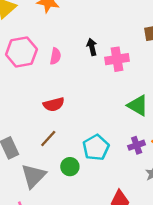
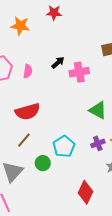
black arrow: (92, 47) -> (58, 63), turned 64
red semicircle: (54, 104) -> (28, 112), size x1.4

